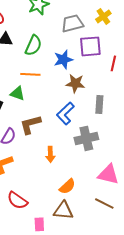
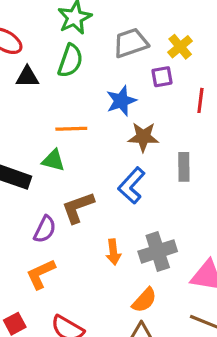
yellow cross: (103, 16) -> (180, 47), moved
green semicircle: (33, 45) -> (70, 61), moved
purple square: (90, 46) -> (162, 77), size x0.6
gray cross: (86, 138) -> (158, 251), moved

